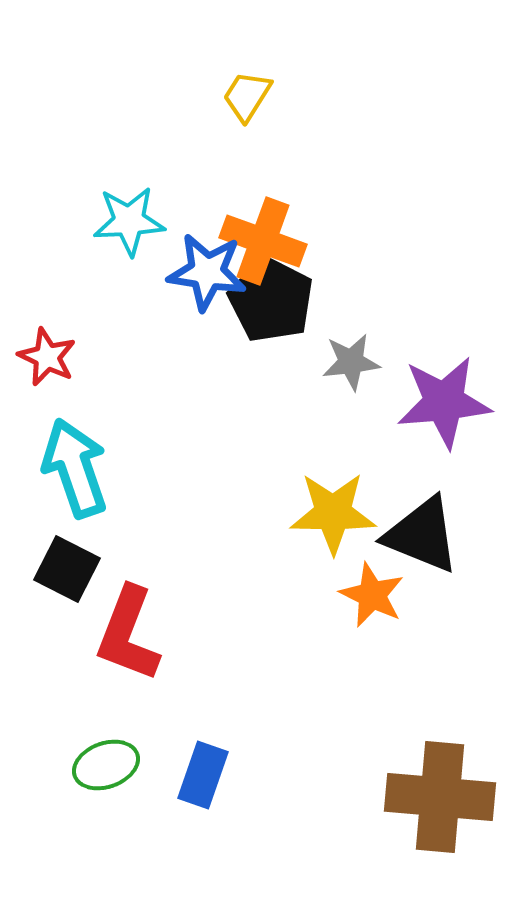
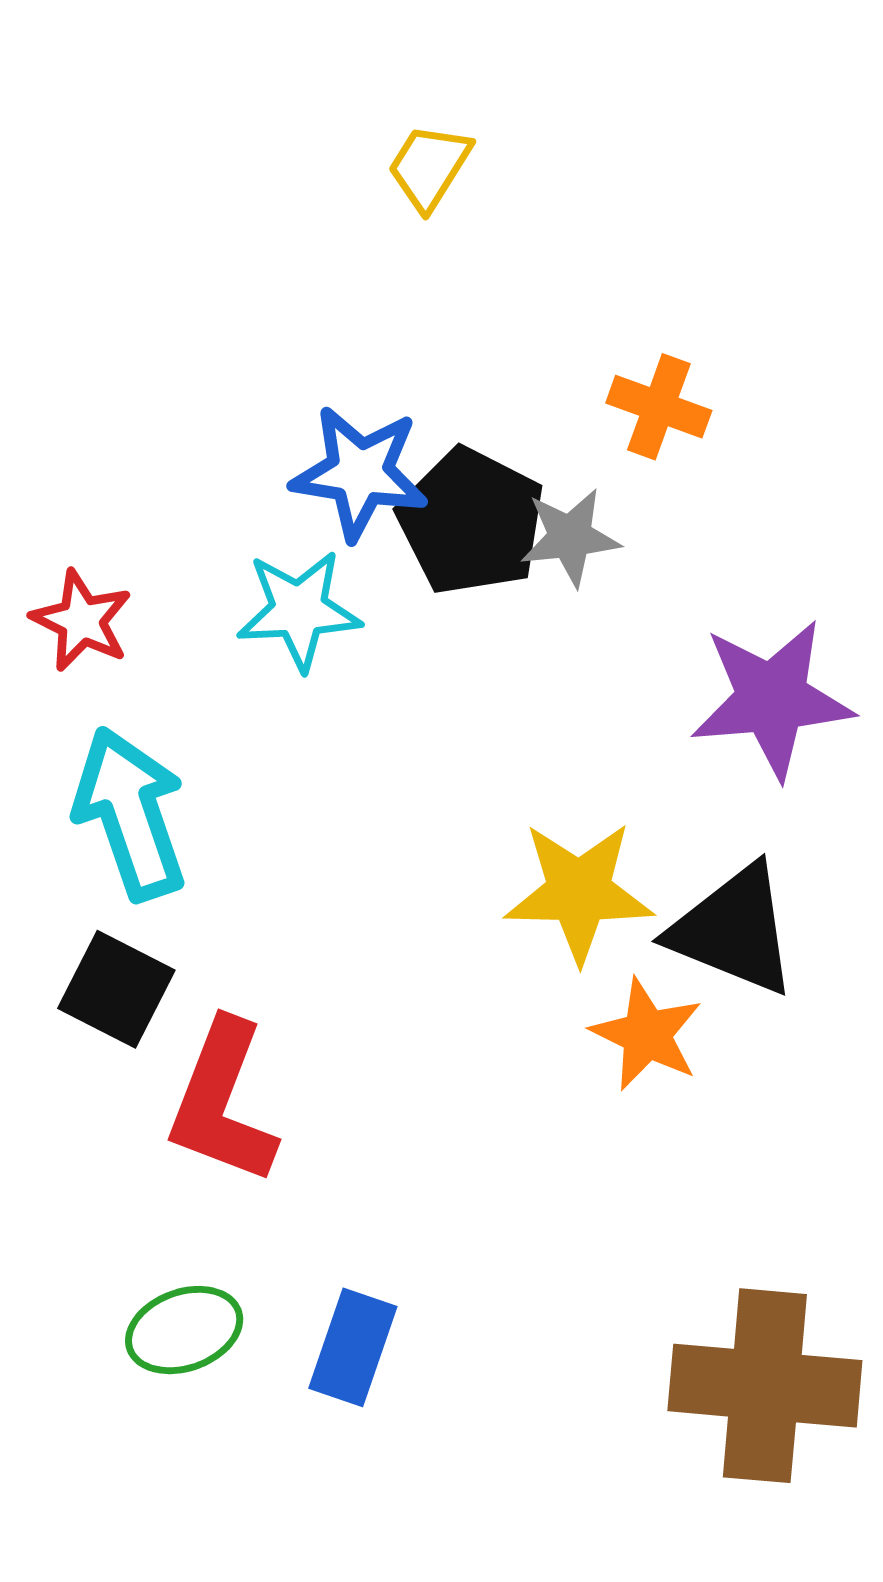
cyan star: (129, 221) -> (299, 610), moved
orange cross: (263, 241) -> (659, 407), moved, size x0.7
gray star: (351, 362) -> (570, 537), moved

